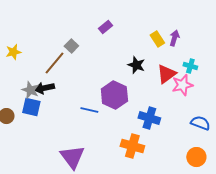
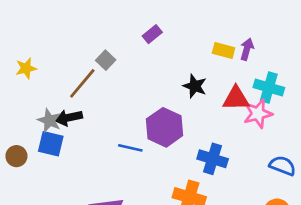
yellow rectangle: (157, 39) -> (224, 50), turned -42
cyan cross: (190, 66) -> (269, 88), size x1.5
red triangle: (166, 74) -> (236, 98), turned 35

